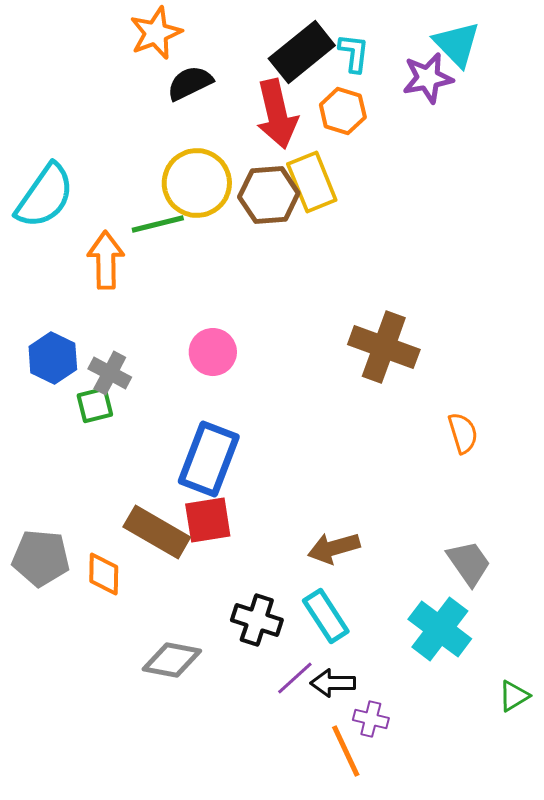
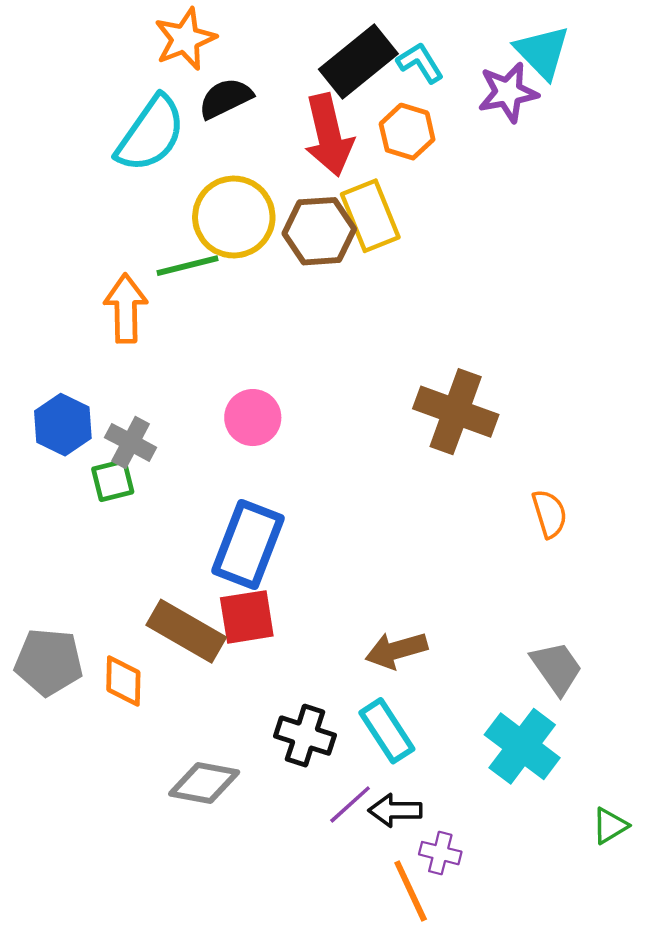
cyan L-shape: (354, 53) -> (420, 63), turned -39
cyan semicircle: (45, 196) -> (151, 134), moved

